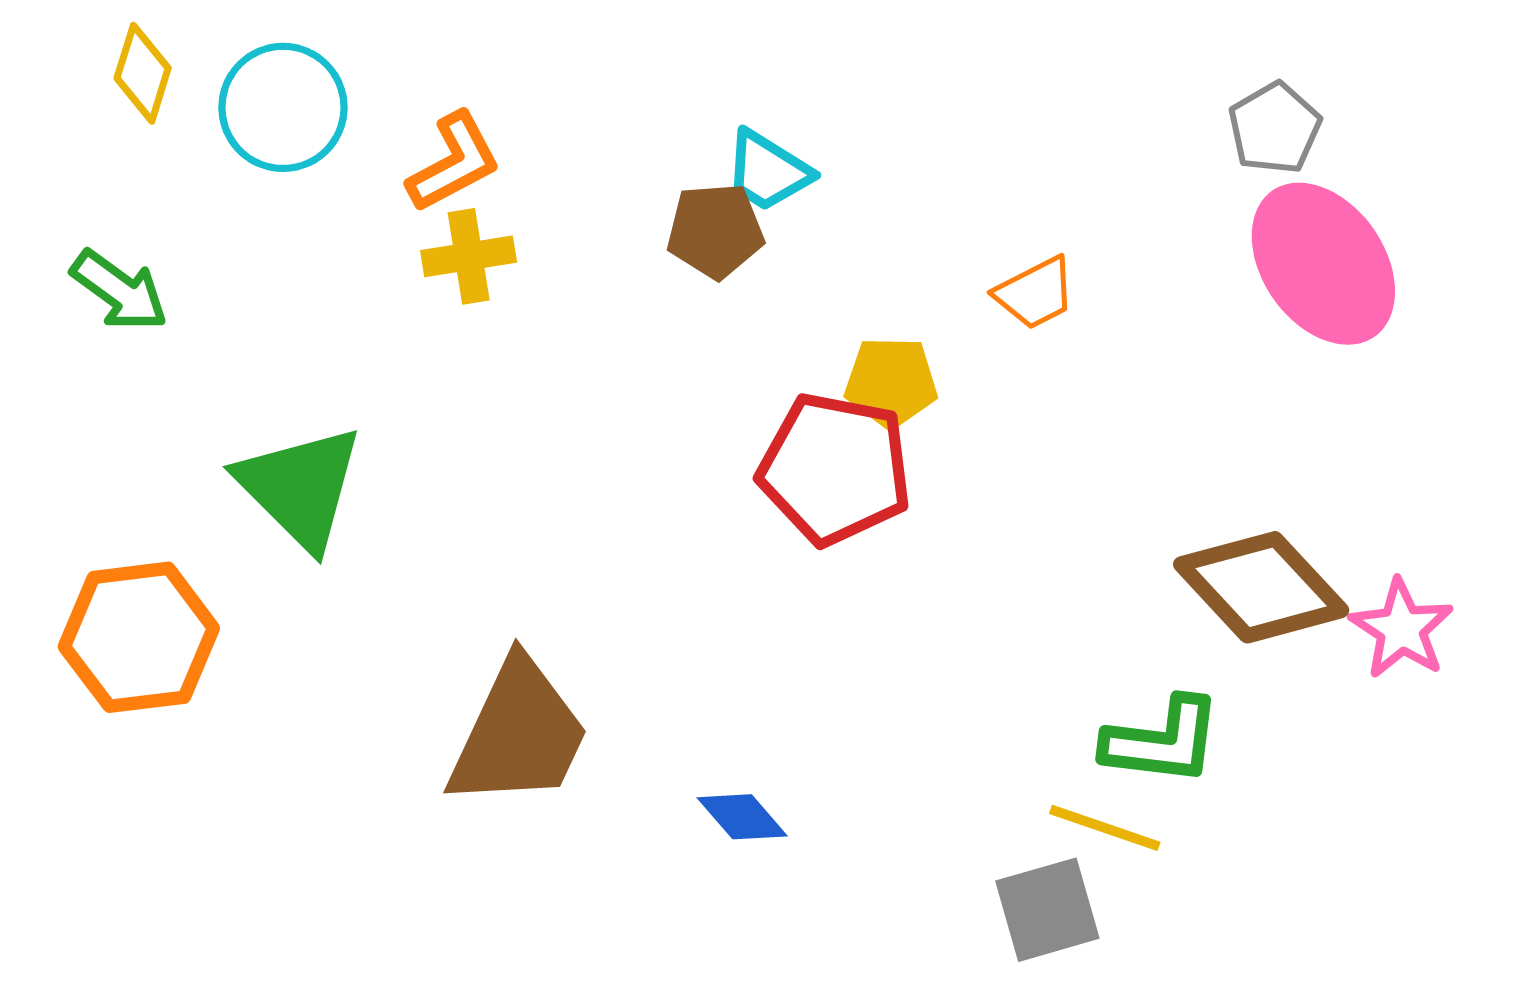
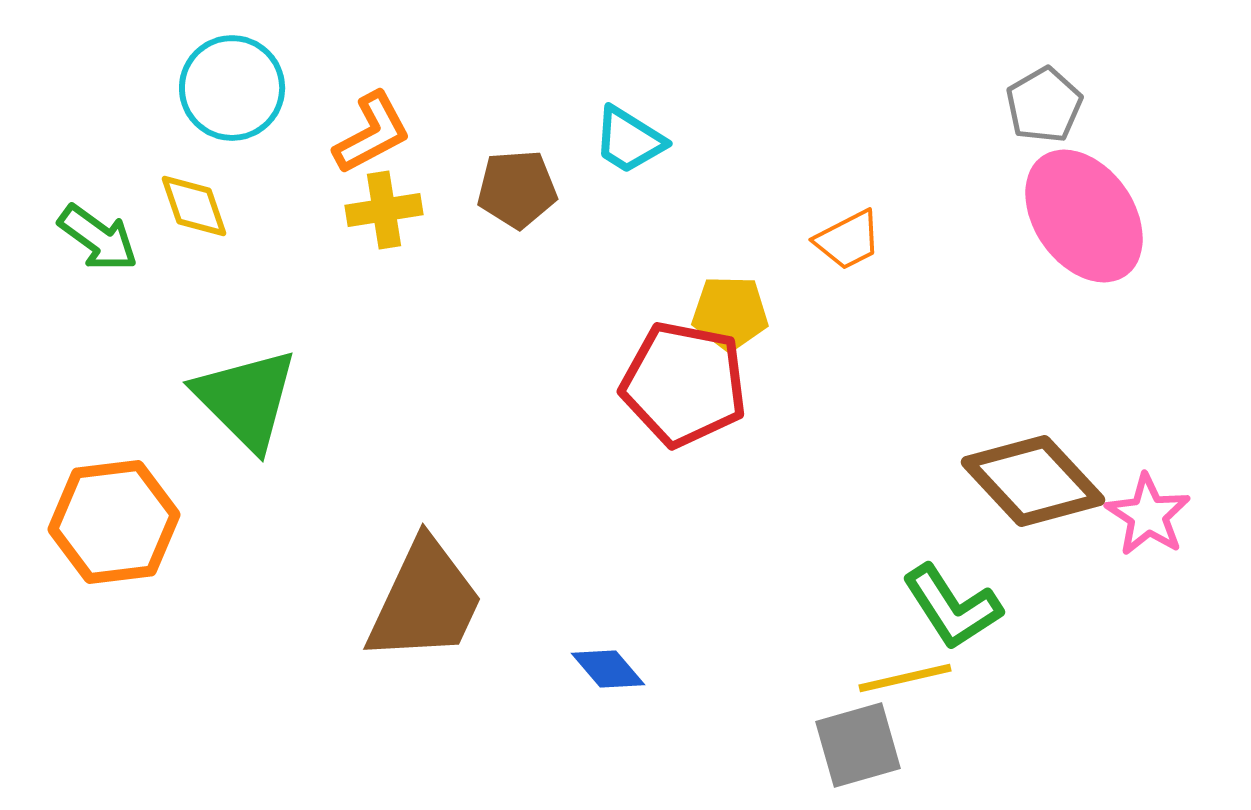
yellow diamond: (143, 73) -> (194, 206), moved, turned -36
brown pentagon: (715, 231) -> (517, 189), moved
green L-shape: (1162, 741) -> (952, 607), turned 50
yellow line: (1105, 828) -> (905, 678), turned -32

